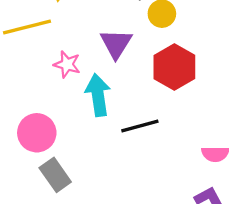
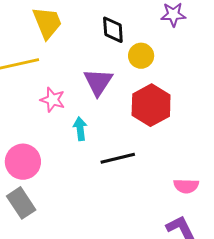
cyan arrow: (98, 95) -> (80, 129), size x0.6
gray rectangle: (55, 175) -> (21, 203), moved

